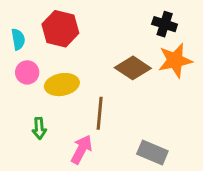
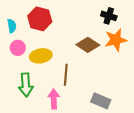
green arrow: (39, 128) -> (26, 85), size x1.6
pink arrow: (82, 149) -> (54, 99), turned -30

